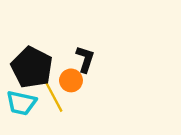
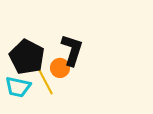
black L-shape: (85, 59) -> (72, 50), size x1.4

